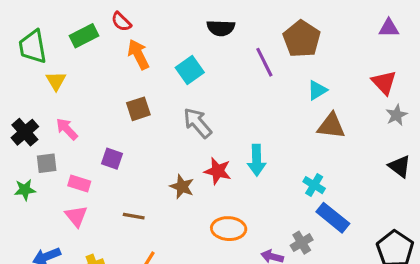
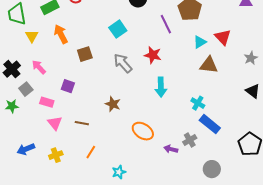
orange arrow: (138, 54) -> (61, 34), moved
red triangle: (384, 82) -> (223, 37), moved
gray square: (47, 163) -> (26, 89), turned -32
red star: (218, 171) -> (153, 55), moved
pink triangle: (76, 216) -> (55, 123), moved
orange ellipse: (229, 229) -> (143, 131), turned 30

